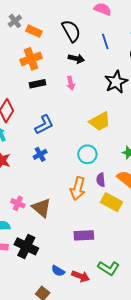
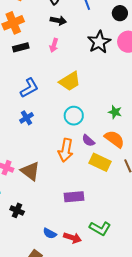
pink arrow: (71, 83) -> (54, 45), turned 32
yellow trapezoid: (100, 121) -> (70, 81), moved
purple semicircle: (101, 180) -> (88, 141), turned -40
black cross: (26, 246) -> (17, 210), size x0.6

